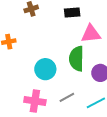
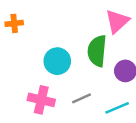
pink triangle: (91, 34) -> (117, 21), turned -40

